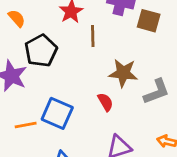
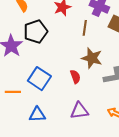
brown line: (93, 36) -> (85, 28), moved
orange line: (26, 125) -> (13, 92), moved

